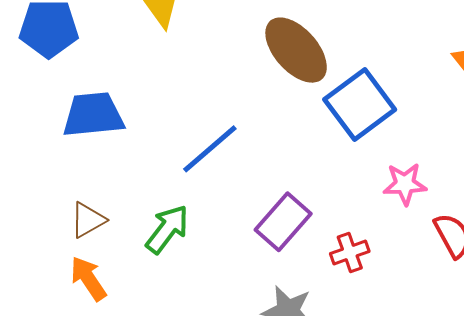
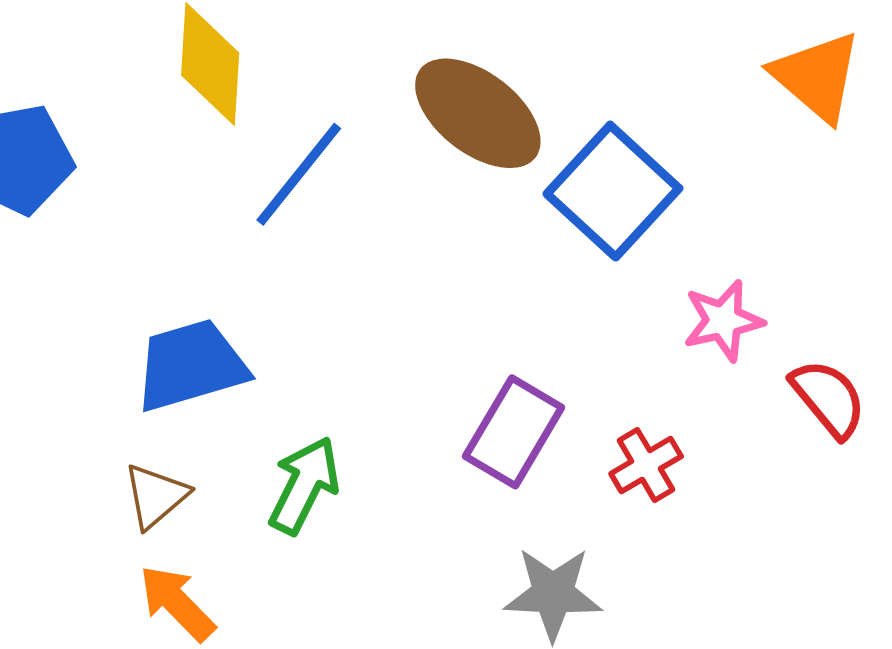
blue trapezoid: (93, 115) -> (191, 365), moved
blue line: (210, 149) -> (299, 174), moved

